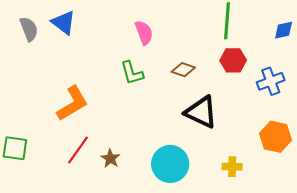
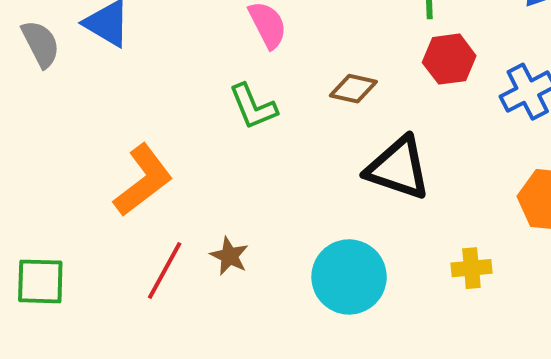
brown star: (110, 158) -> (229, 256), moved

